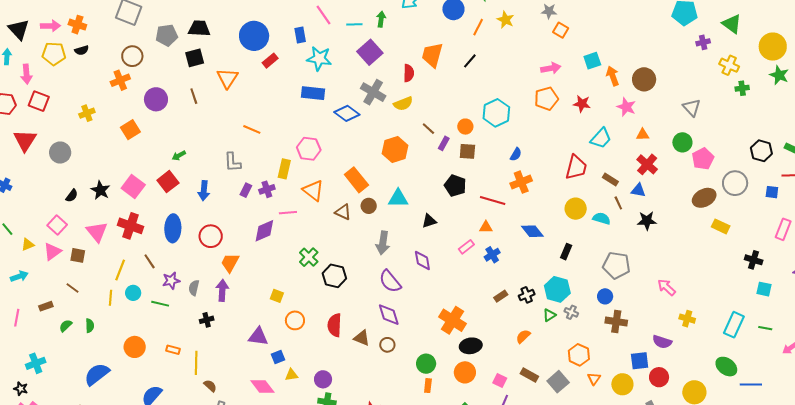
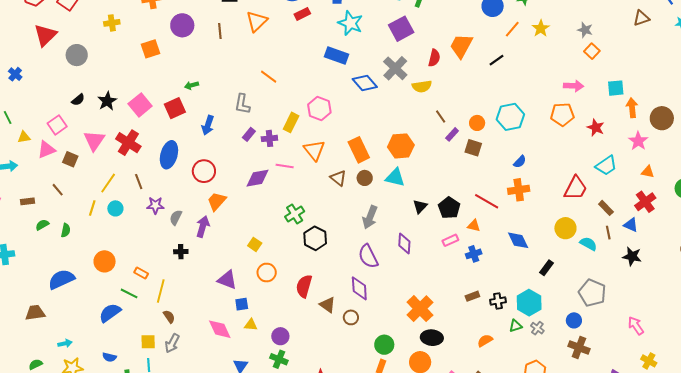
orange hexagon: (395, 149) -> (401, 146), moved
black pentagon: (455, 186) -> (449, 208), moved
black triangle: (429, 221) -> (420, 206), turned -42
green line: (160, 304) -> (129, 293), moved

